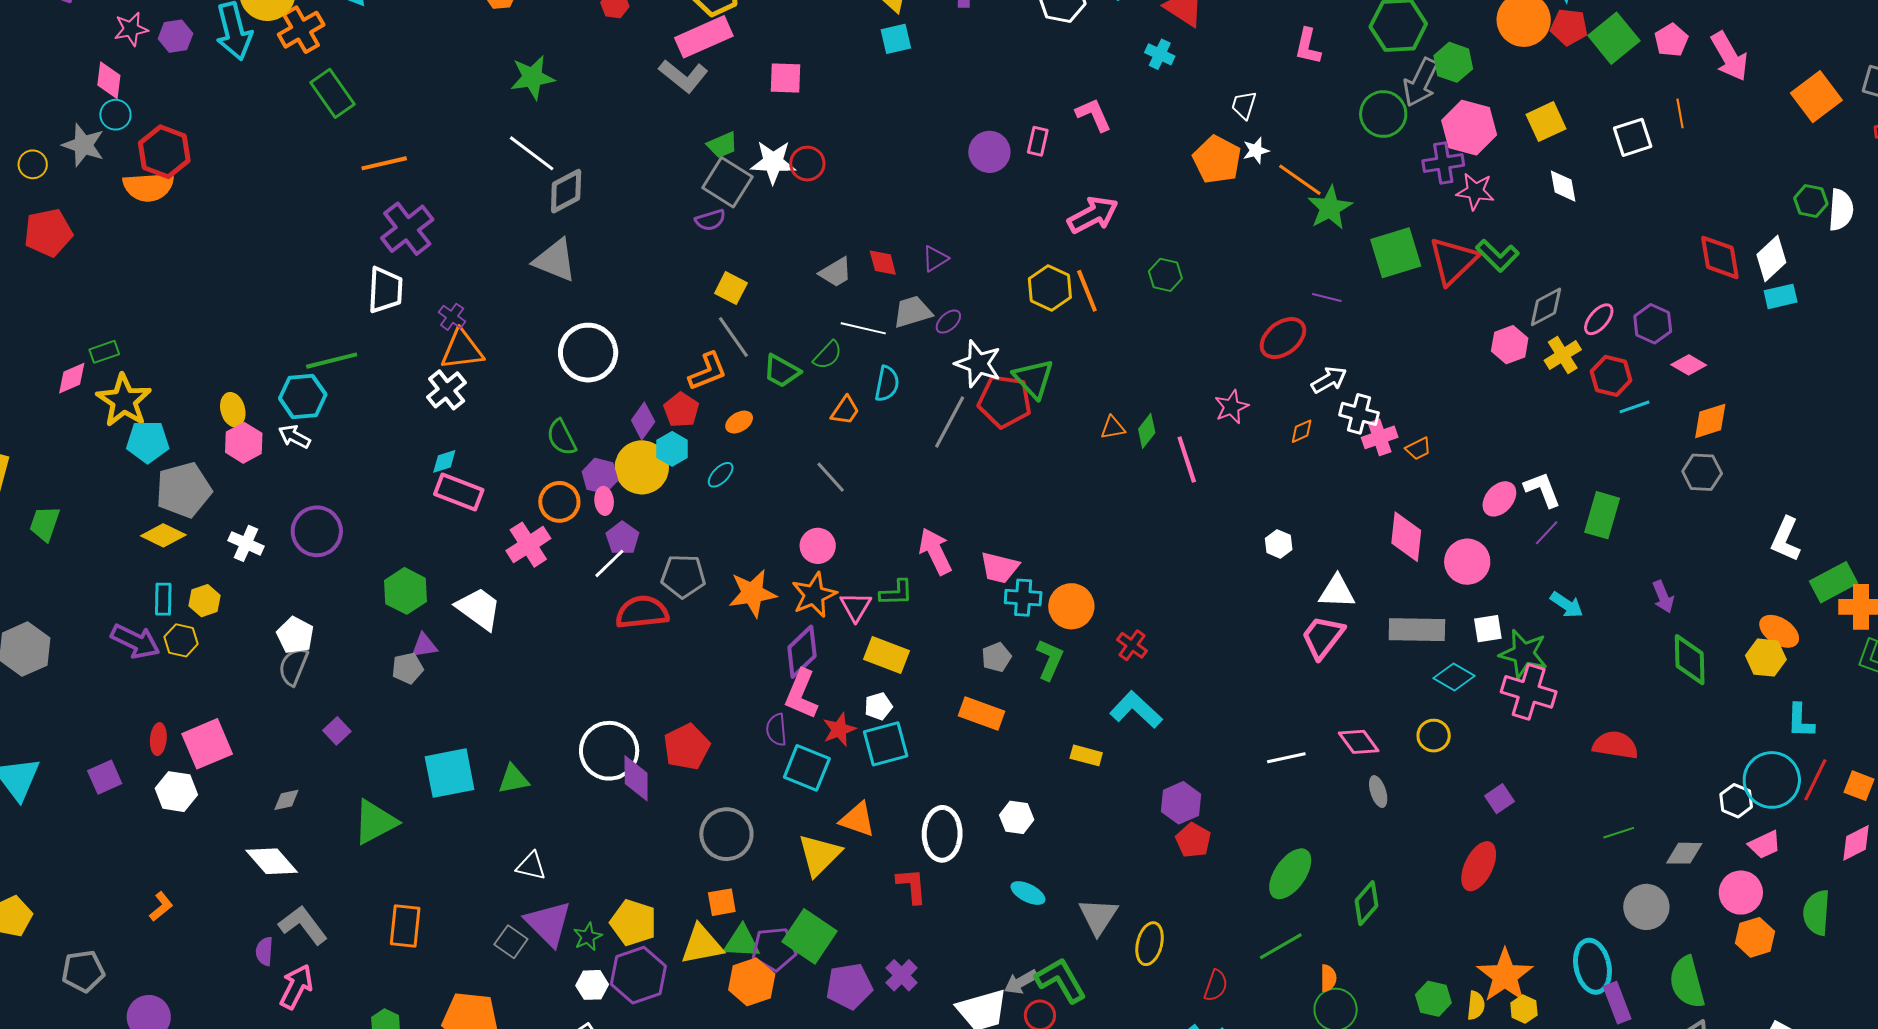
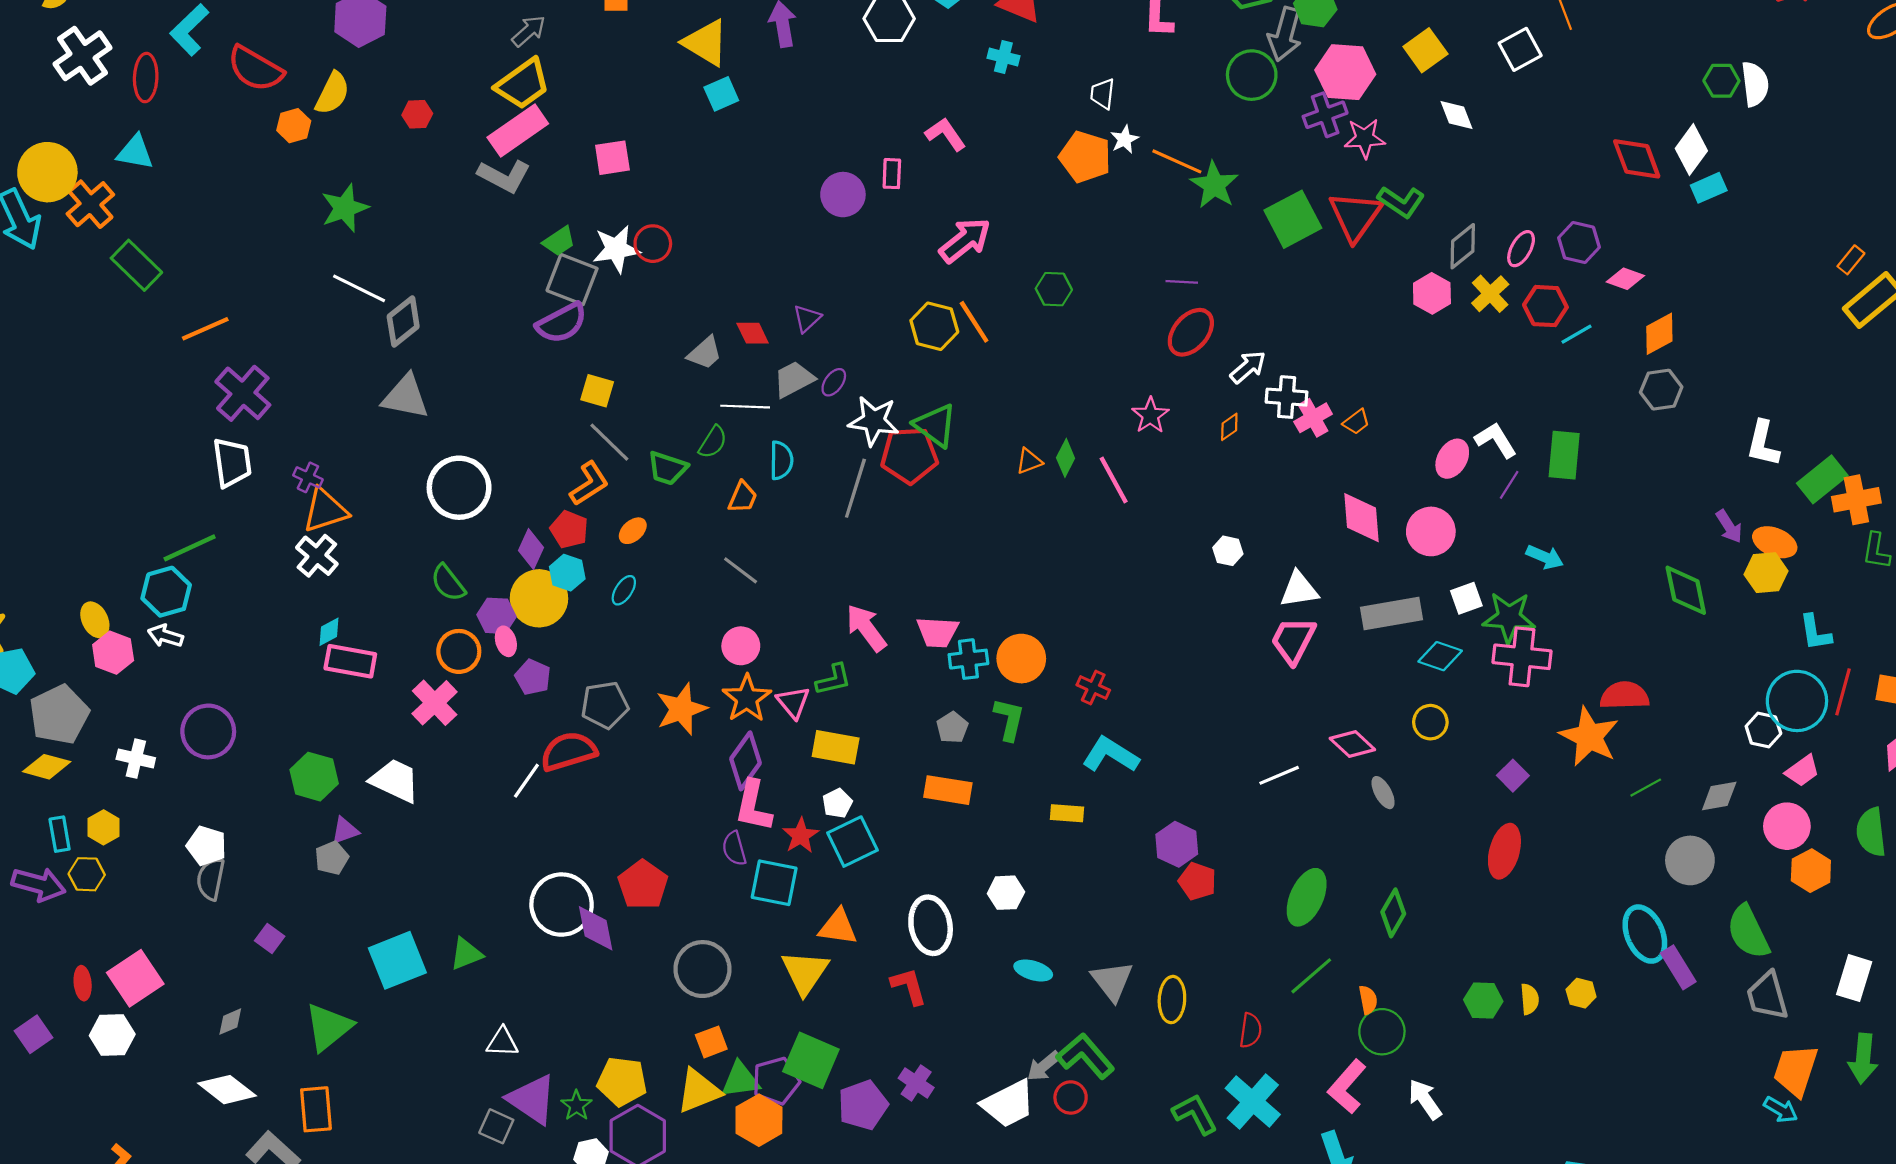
purple semicircle: (710, 220) -> (562, 323), size x1.6
purple line: (1327, 297) -> (1182, 282), moved
white line: (609, 563) -> (526, 781), moved
purple arrow: (1663, 597) -> (1729, 526), moved
orange rectangle: (405, 926) -> (316, 1109), moved
orange star: (1505, 976) -> (1589, 737), moved

